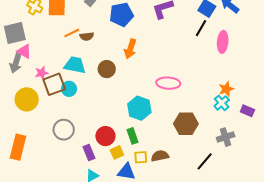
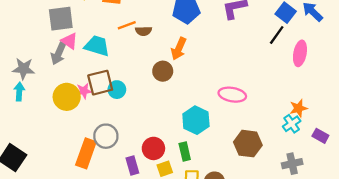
orange arrow: (130, 49) -> (179, 49), moved
cyan trapezoid: (75, 65) -> (97, 46), moved
pink star: (42, 73) -> (84, 91), moved
orange rectangle: (18, 147) -> (86, 153), moved

